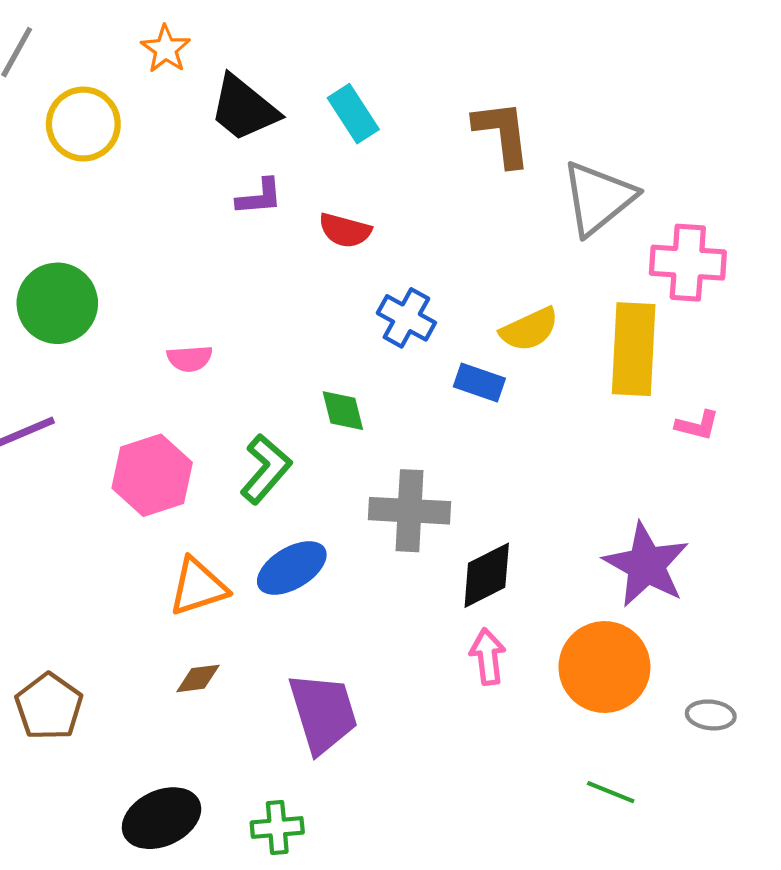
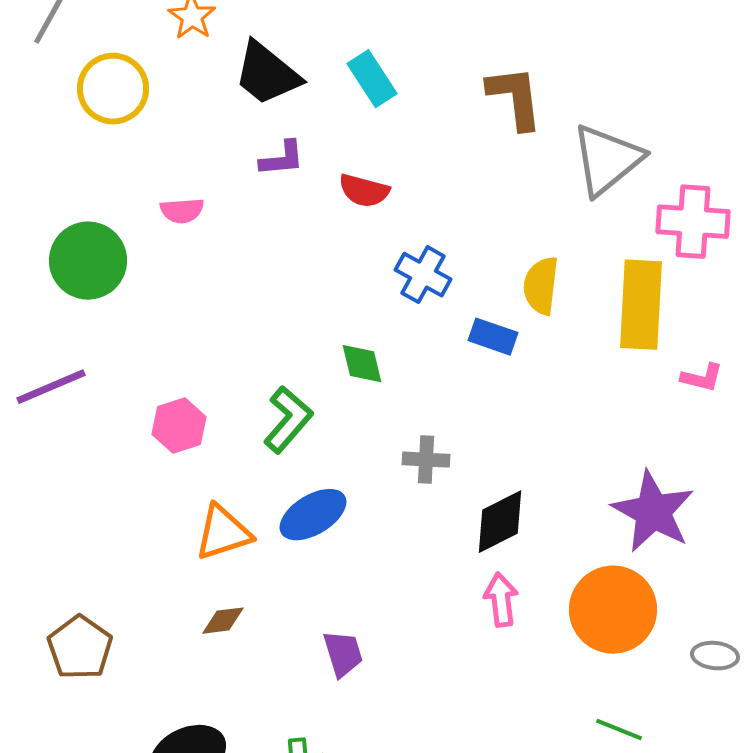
yellow semicircle: (529, 329) -> (541, 286), turned 122
pink semicircle: (190, 359) -> (182, 211), moved
pink hexagon: (152, 475) -> (179, 426), size x0.7
gray cross: (410, 511) -> (426, 460), size x0.6
purple trapezoid: (323, 713) -> (343, 654), size x0.6

